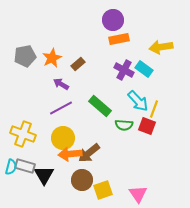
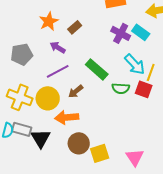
gray pentagon: (25, 56) -> (22, 54), moved
yellow circle: (63, 138) -> (48, 98), moved
brown arrow: (89, 153) -> (76, 91), moved, size x0.7

